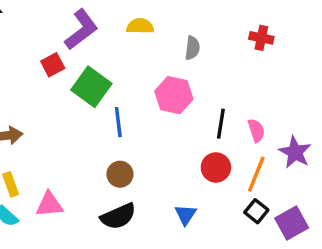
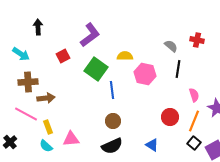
yellow semicircle: (140, 26) -> (125, 56), moved
gray semicircle: (192, 48) -> (171, 46), moved, turned -56
red square: (53, 65) -> (63, 56), moved
black line: (221, 124) -> (178, 69), moved
blue triangle: (186, 215) -> (152, 145), turned -32

